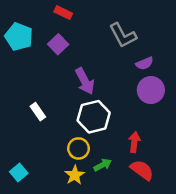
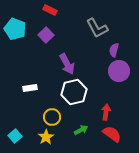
purple semicircle: (145, 63) -> (114, 50), turned 128
white rectangle: (38, 112) -> (30, 88), turned -64
yellow circle: (78, 148) -> (52, 117), moved
yellow star: (75, 175) -> (46, 137), moved

